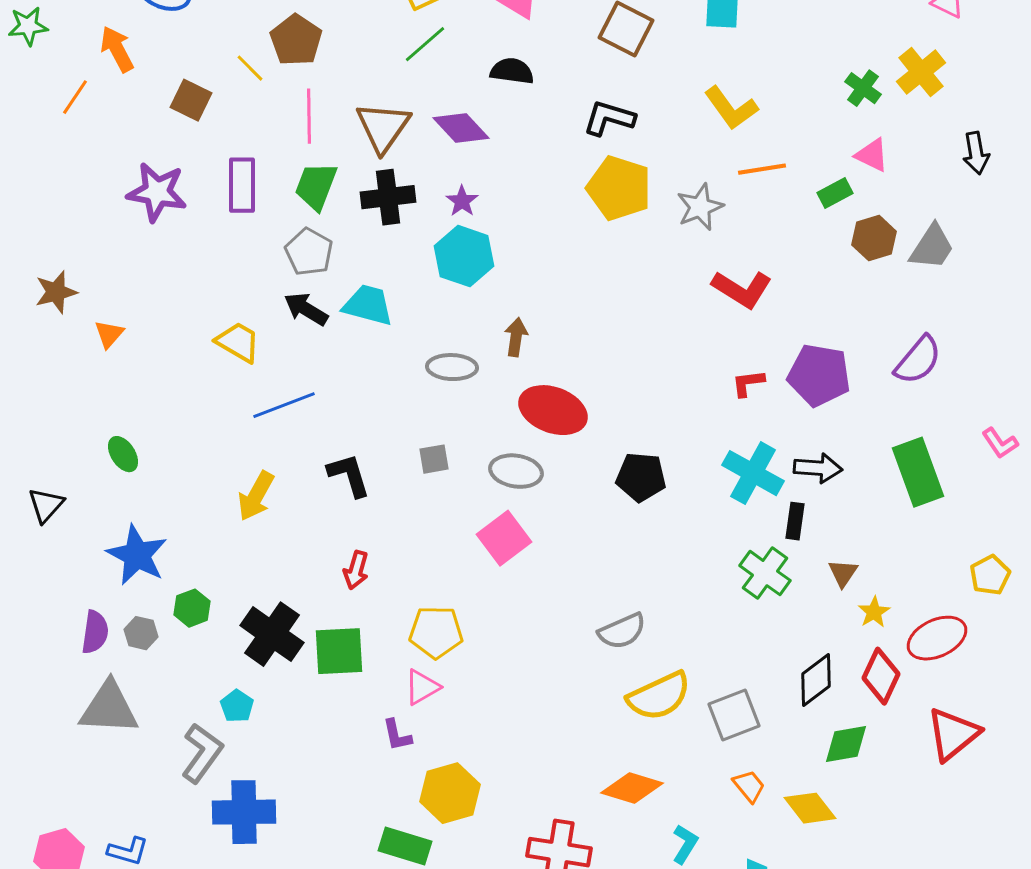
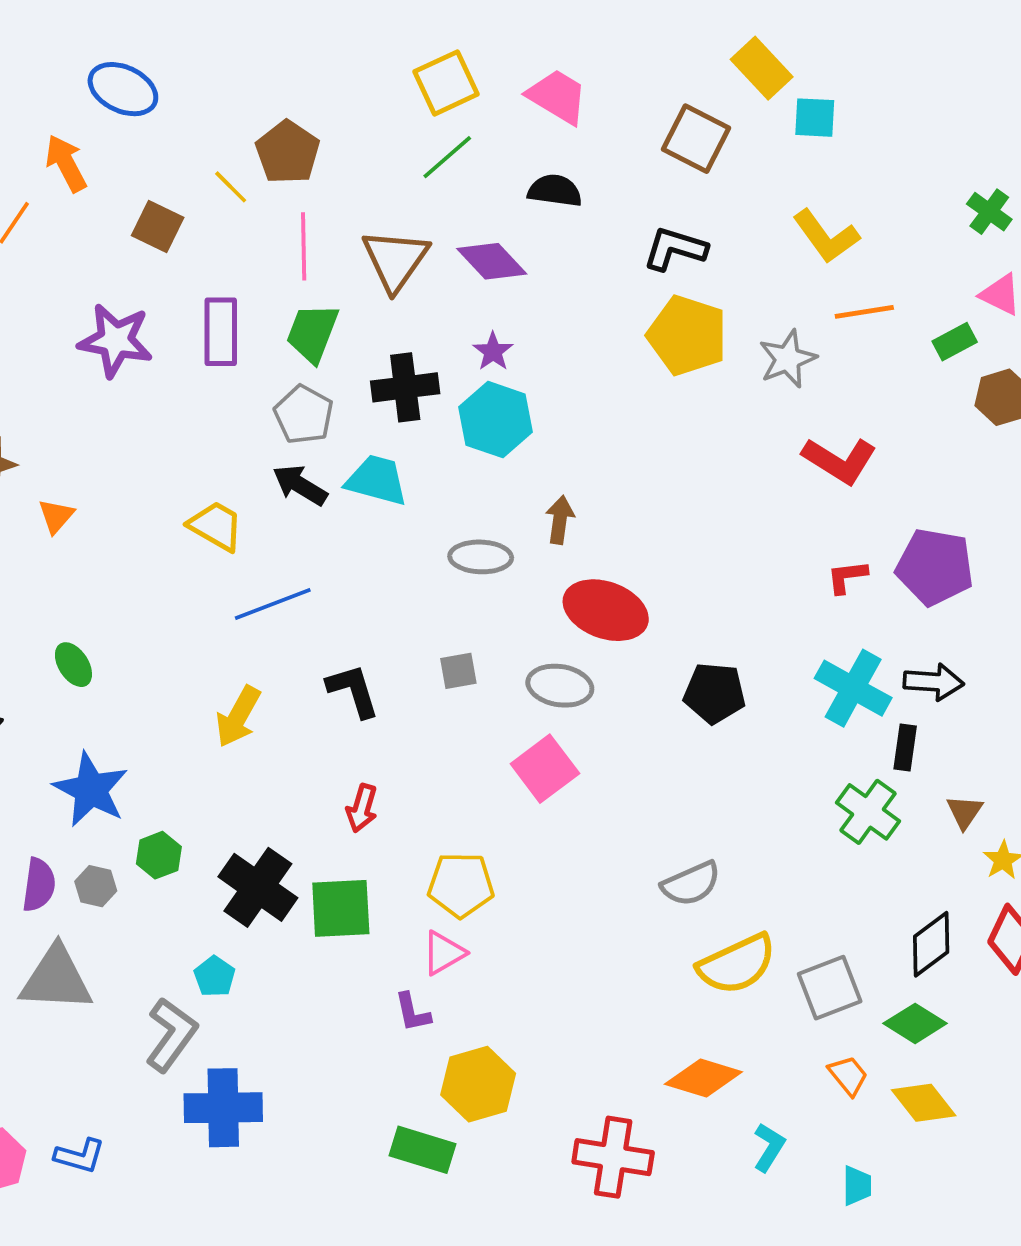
black cross: (388, 197) -> (405, 387), moved
green diamond: (846, 744) -> (915, 1023), moved, turned 42

